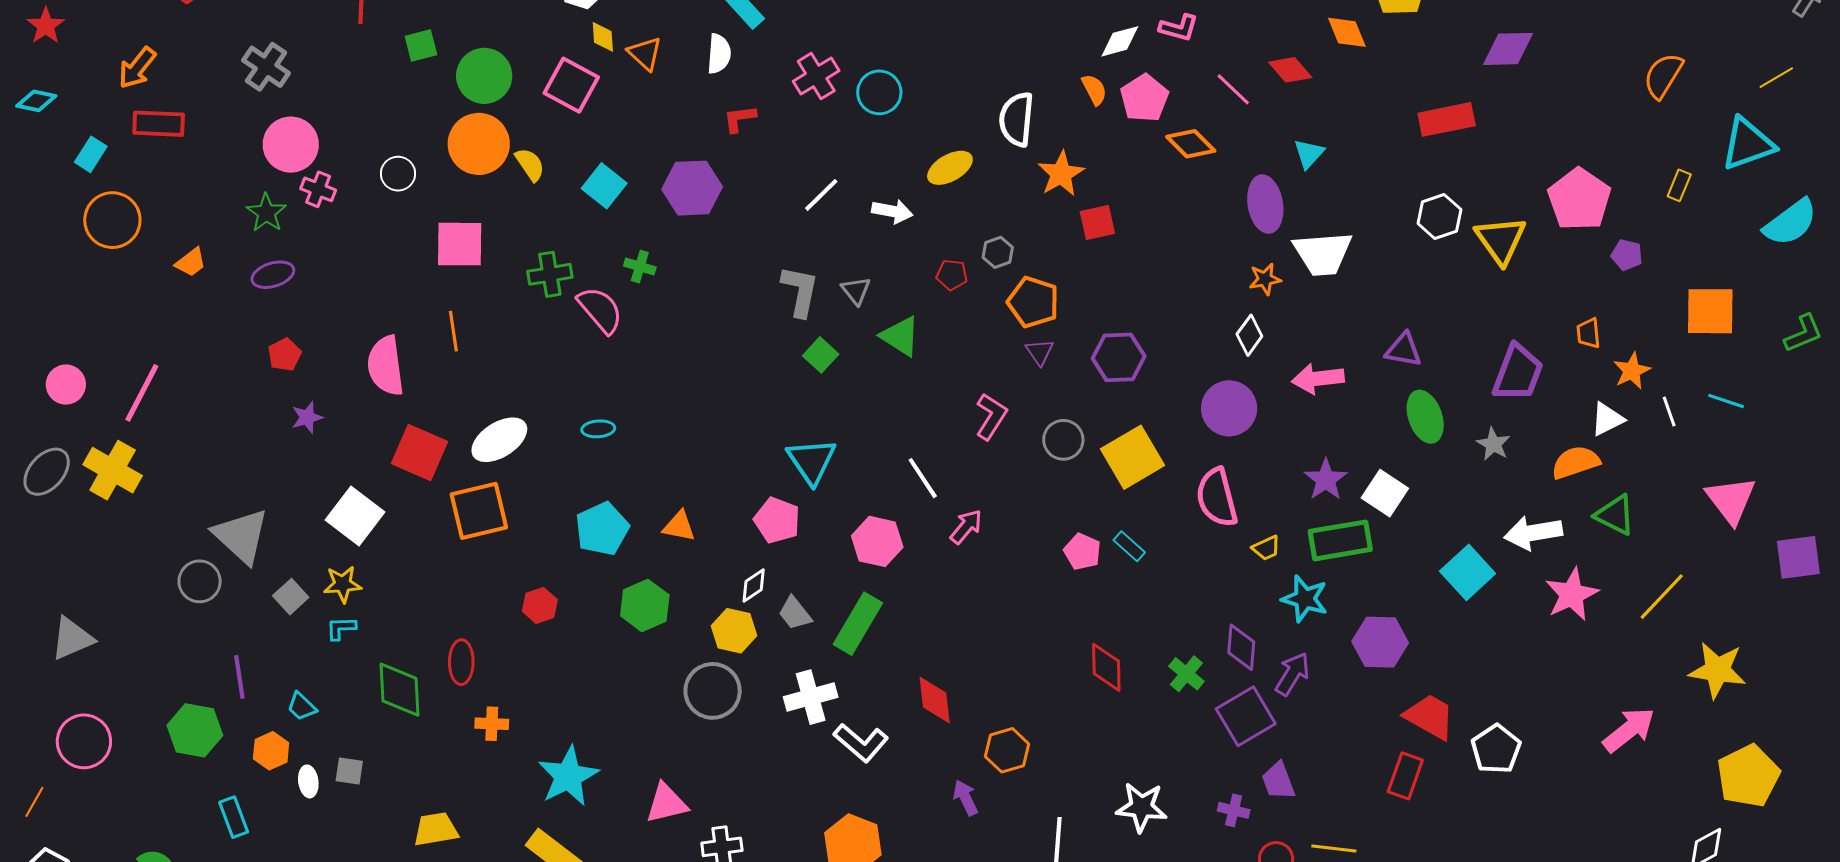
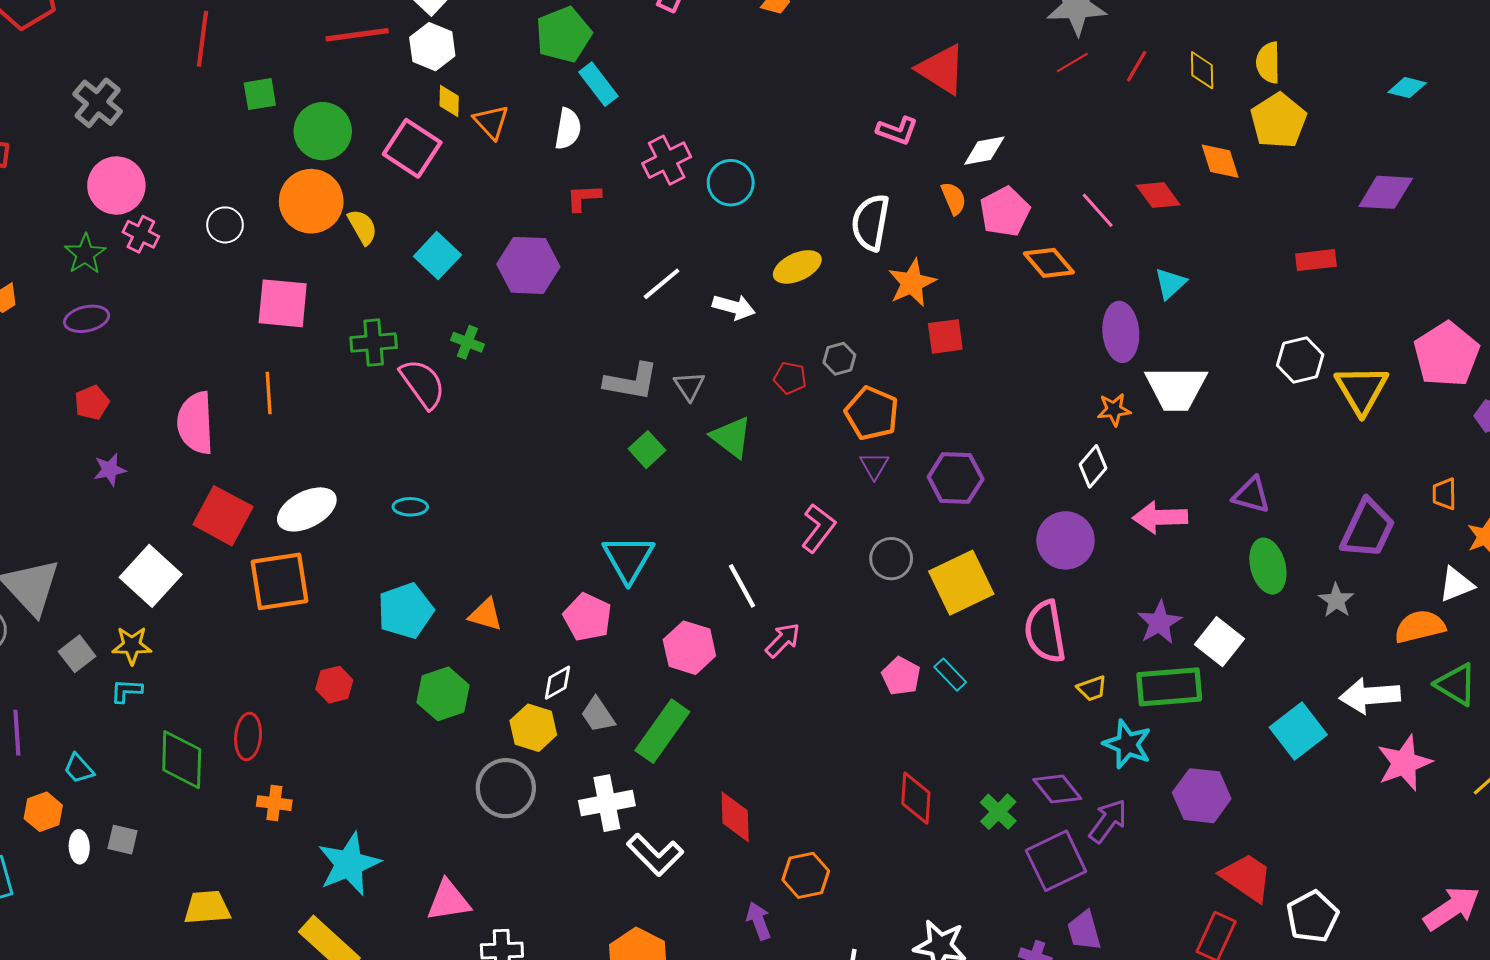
pink L-shape: (1179, 28) -> (897, 131), moved
red rectangle: (1447, 119) -> (1316, 260), size x0.7
gray L-shape: (800, 291) -> (631, 382), turned 84
purple diamond: (1241, 647) -> (1057, 789), turned -48

